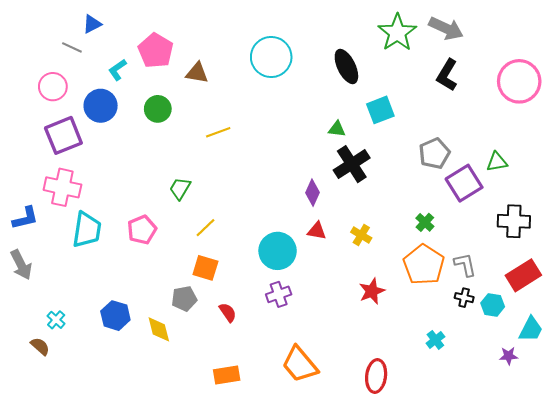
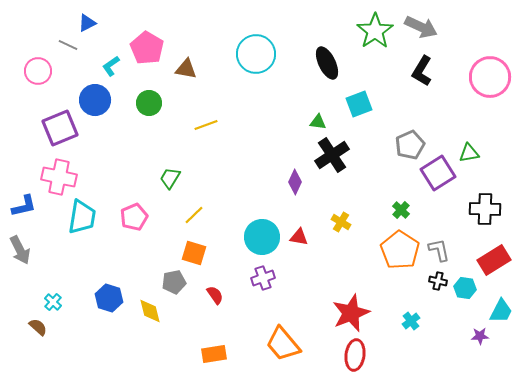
pink circle: (53, 87) -> (38, 71), moved
red triangle: (317, 231) -> (299, 237), moved
red star: (372, 291) -> (351, 313), moved, size x1.5

